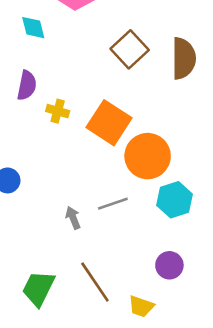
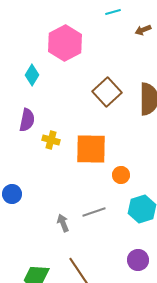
cyan diamond: (33, 28) -> (32, 75), turned 45
orange square: (109, 123) -> (91, 149), turned -32
orange circle: (148, 156) -> (121, 175), size x0.5

